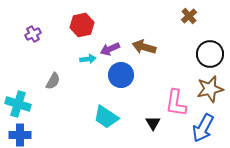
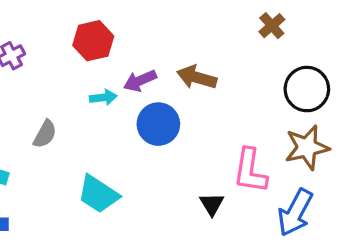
cyan trapezoid: (106, 117) -> (98, 194), moved

